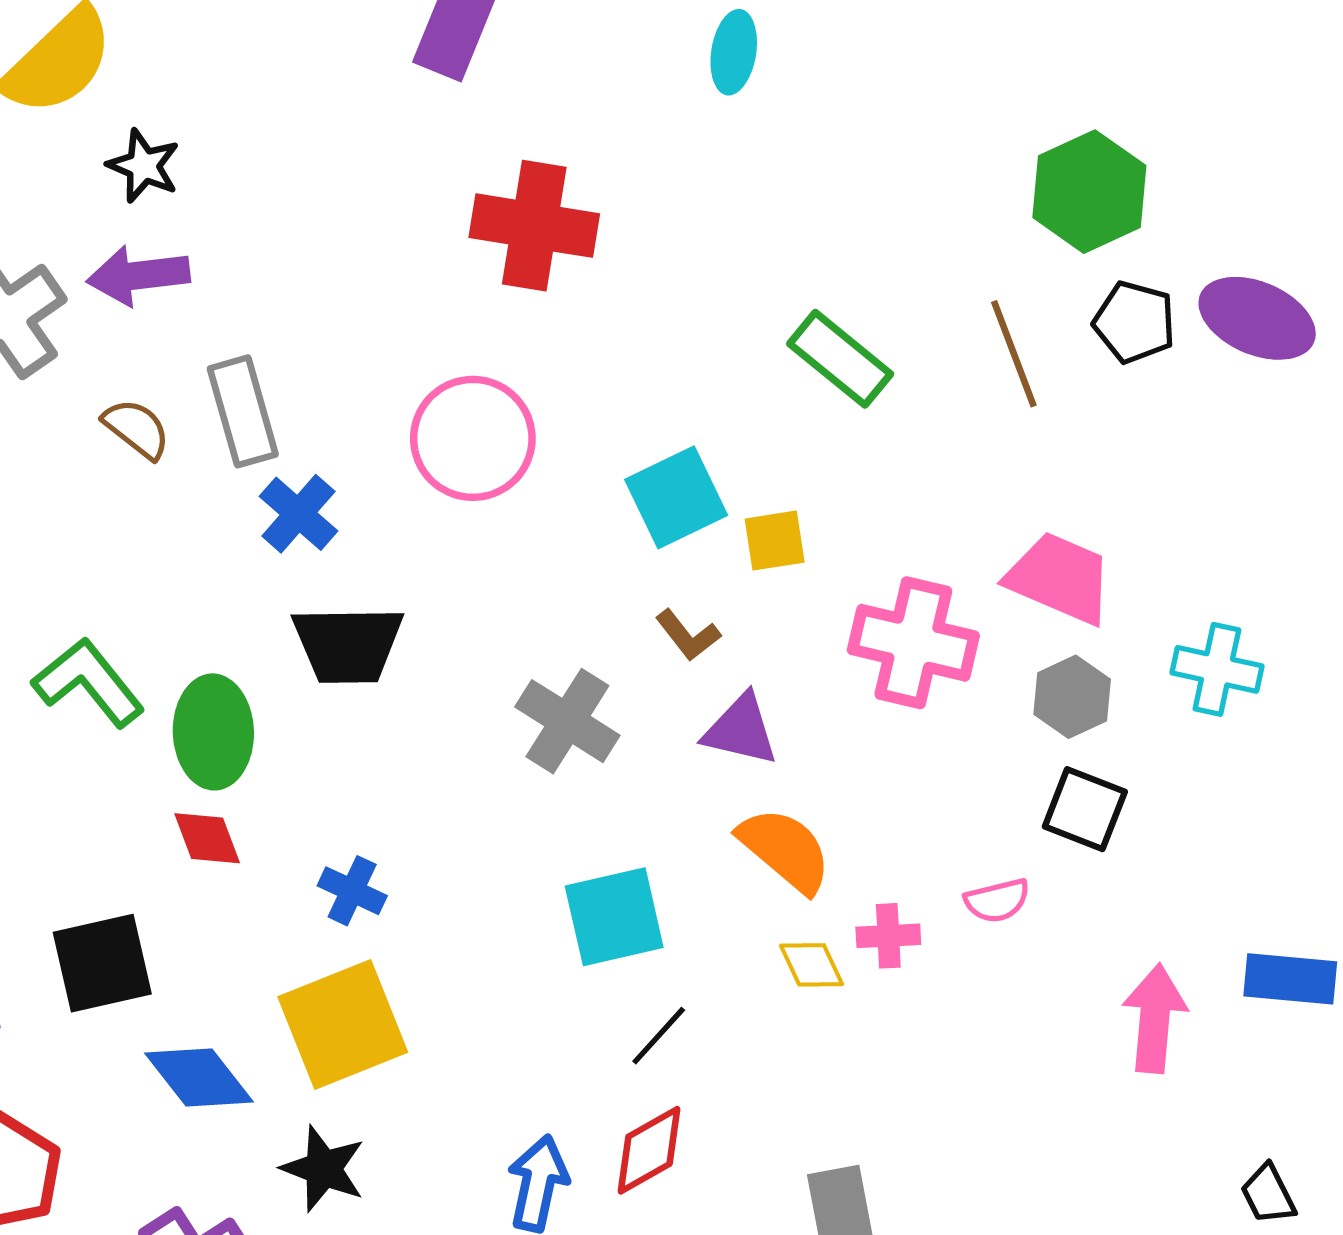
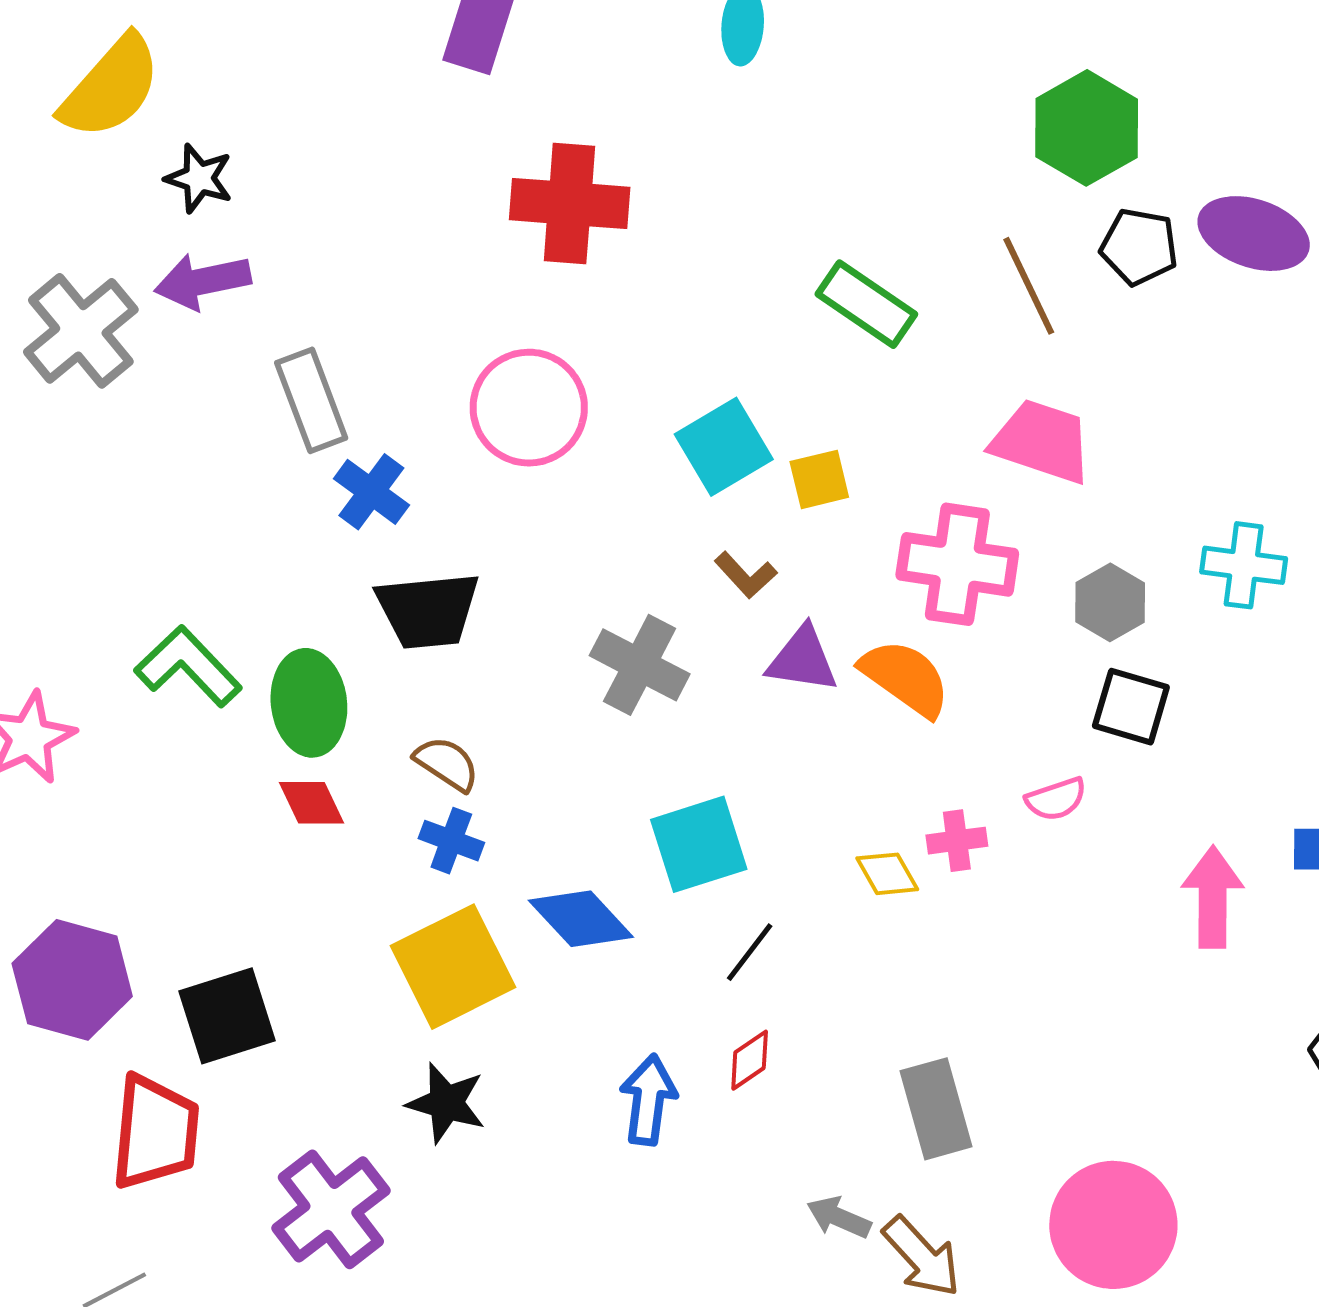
brown semicircle: (137, 429) -> (447, 764), moved
pink trapezoid: (1060, 578) -> (1042, 441), moved
orange semicircle: (785, 850) -> (905, 678), moved
black square: (102, 963) -> (227, 1016), moved
blue diamond: (199, 1078) -> (581, 919), moved
red diamond: (649, 1150) -> (750, 1060), size x0.7

